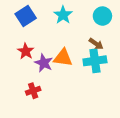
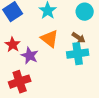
orange triangle: (63, 58) -> (50, 39), moved, turned 30
red cross: (33, 91) -> (20, 82), size x1.5

